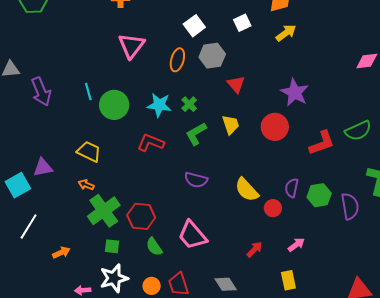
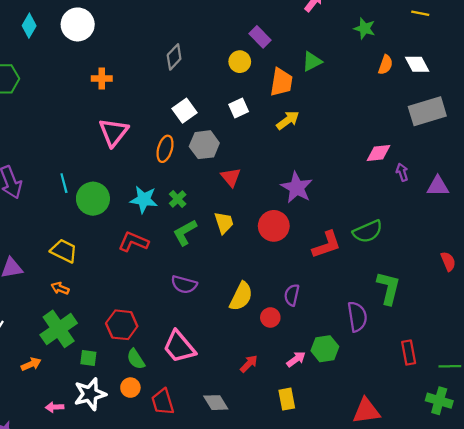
yellow semicircle: (247, 190) -> (241, 296), turned -112
green hexagon: (319, 195) -> (325, 349), moved
green cross: (104, 211) -> (59, 329), moved
orange circle: (152, 286) -> (130, 388), moved

